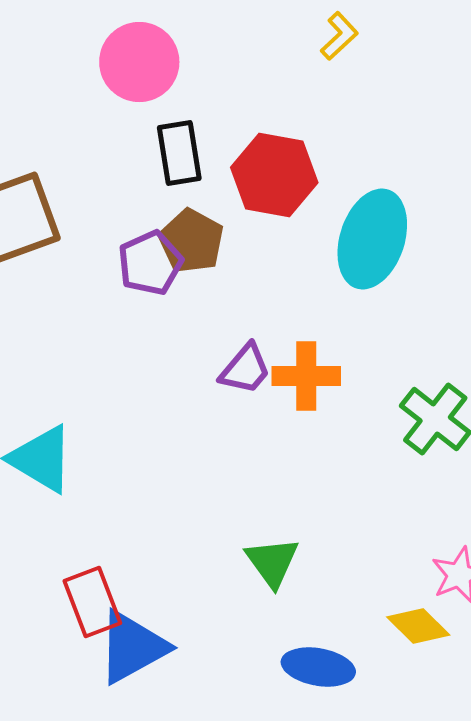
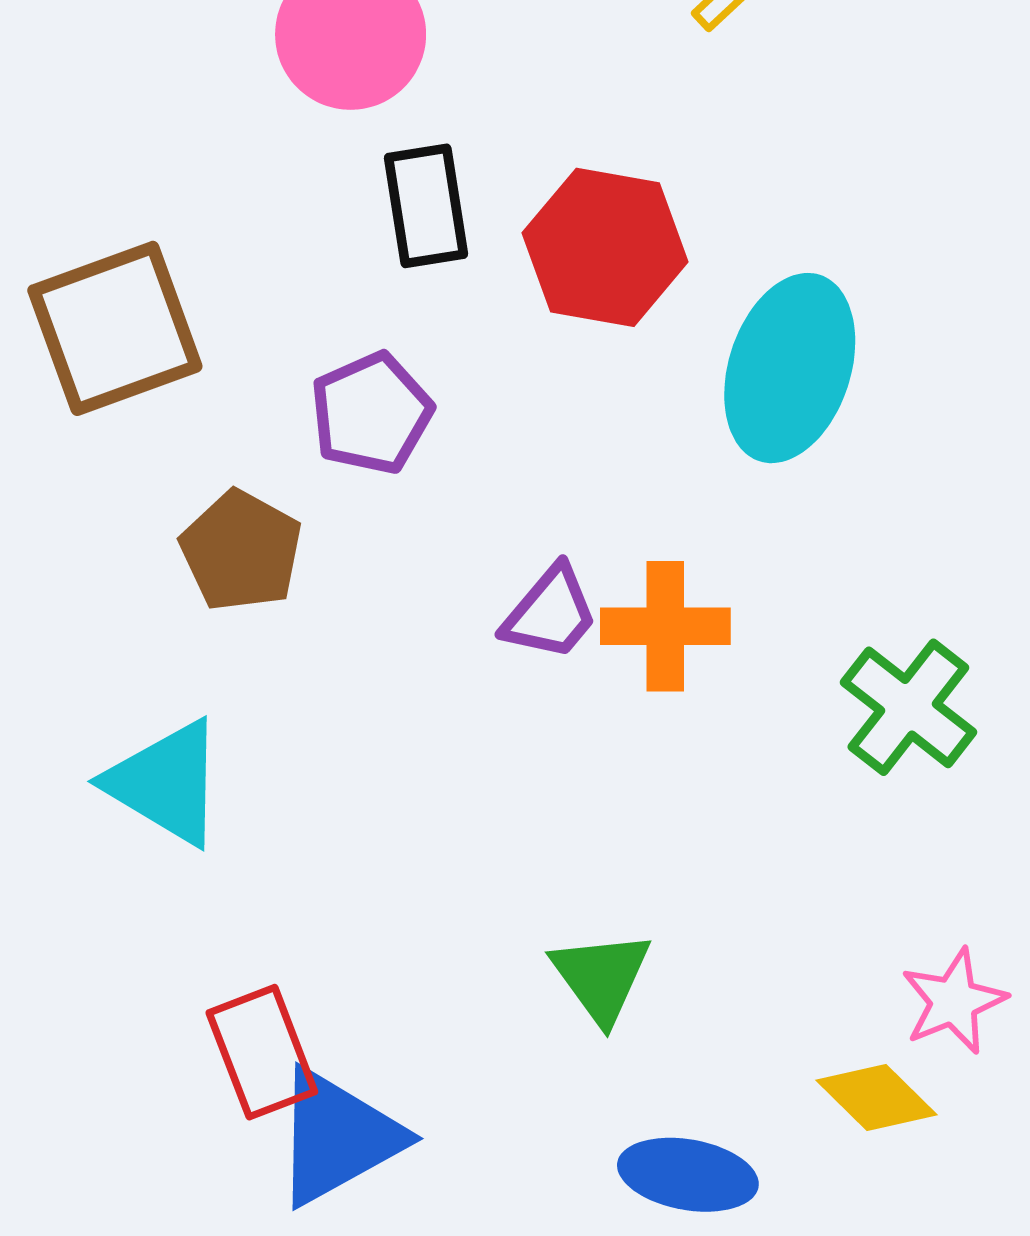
brown pentagon: (191, 241) -> (241, 551), moved

